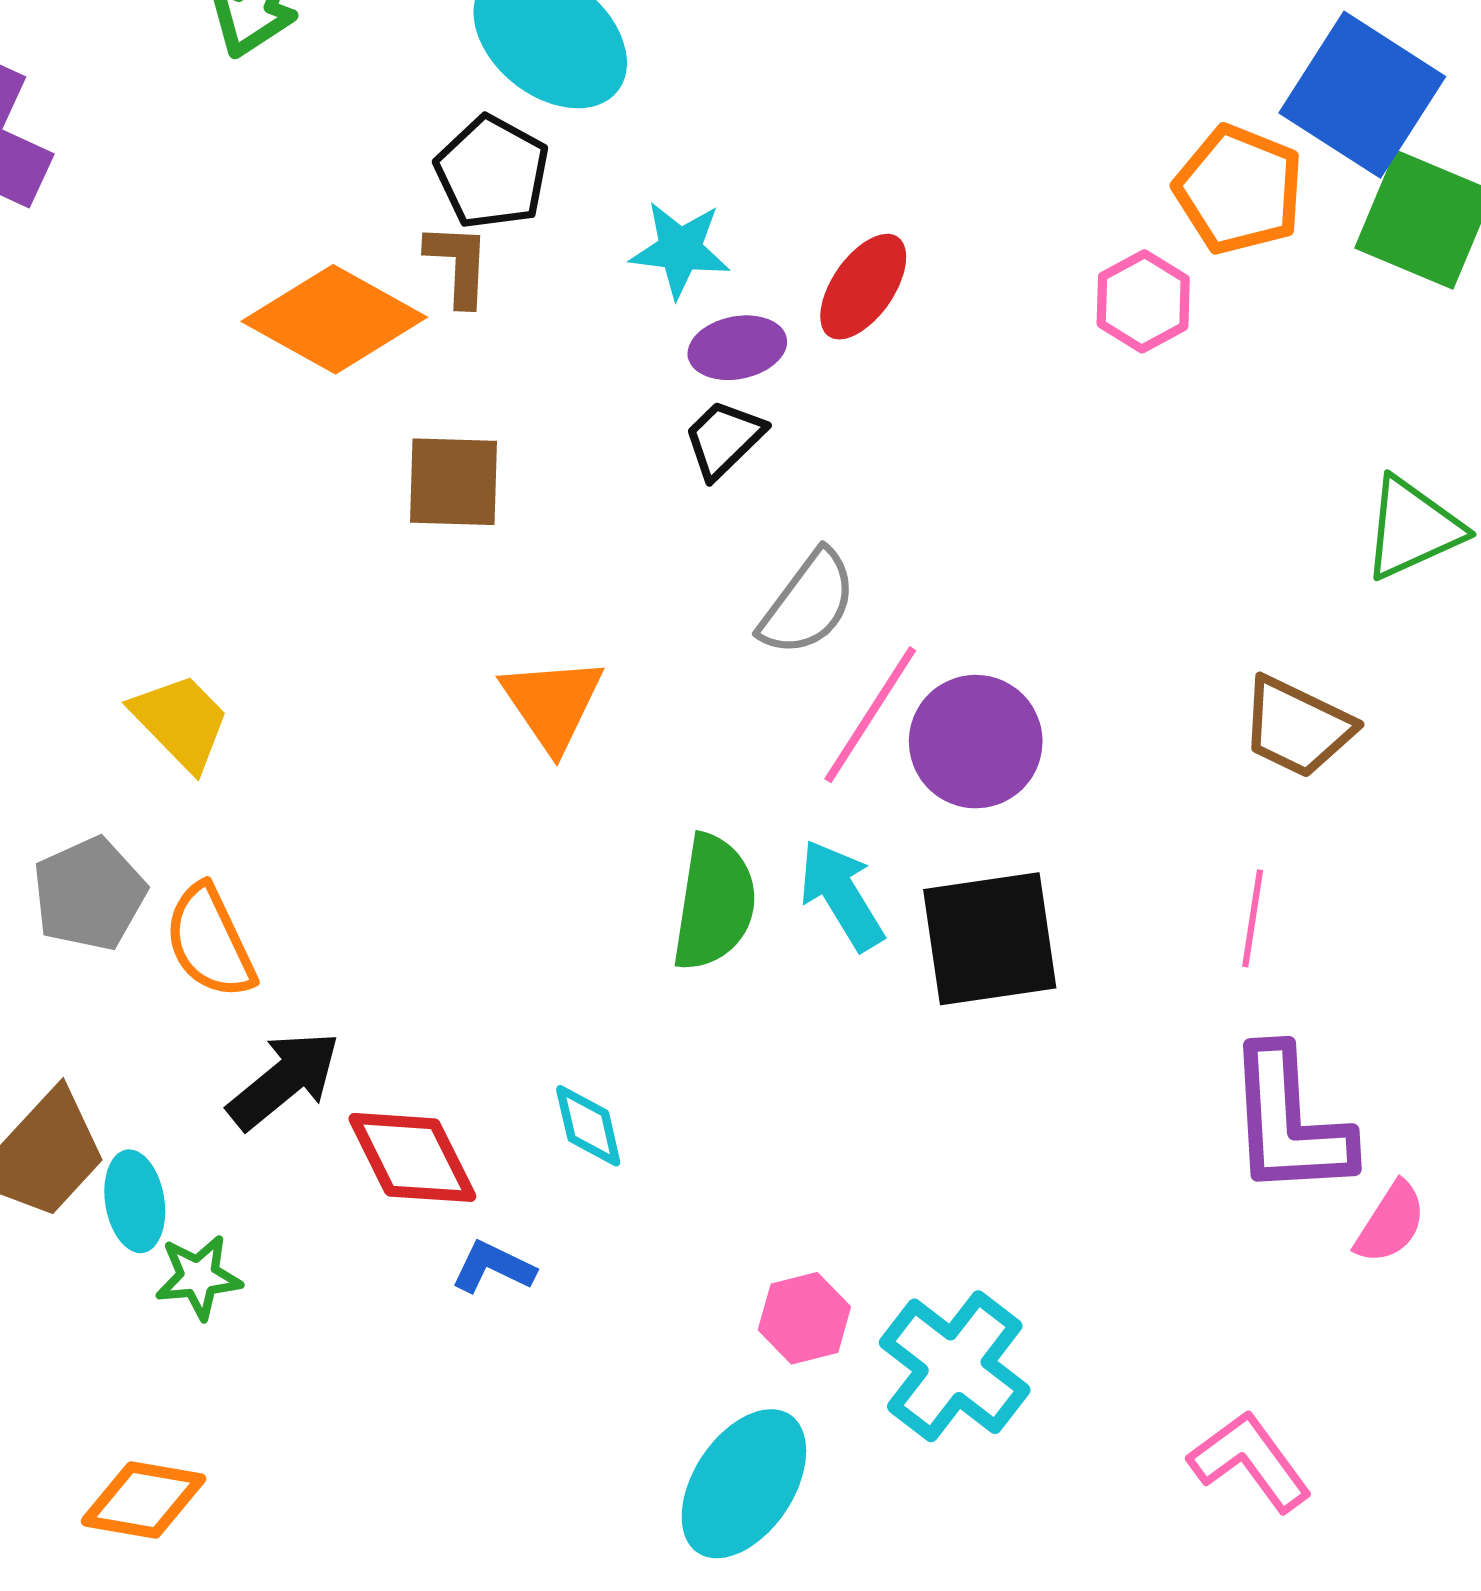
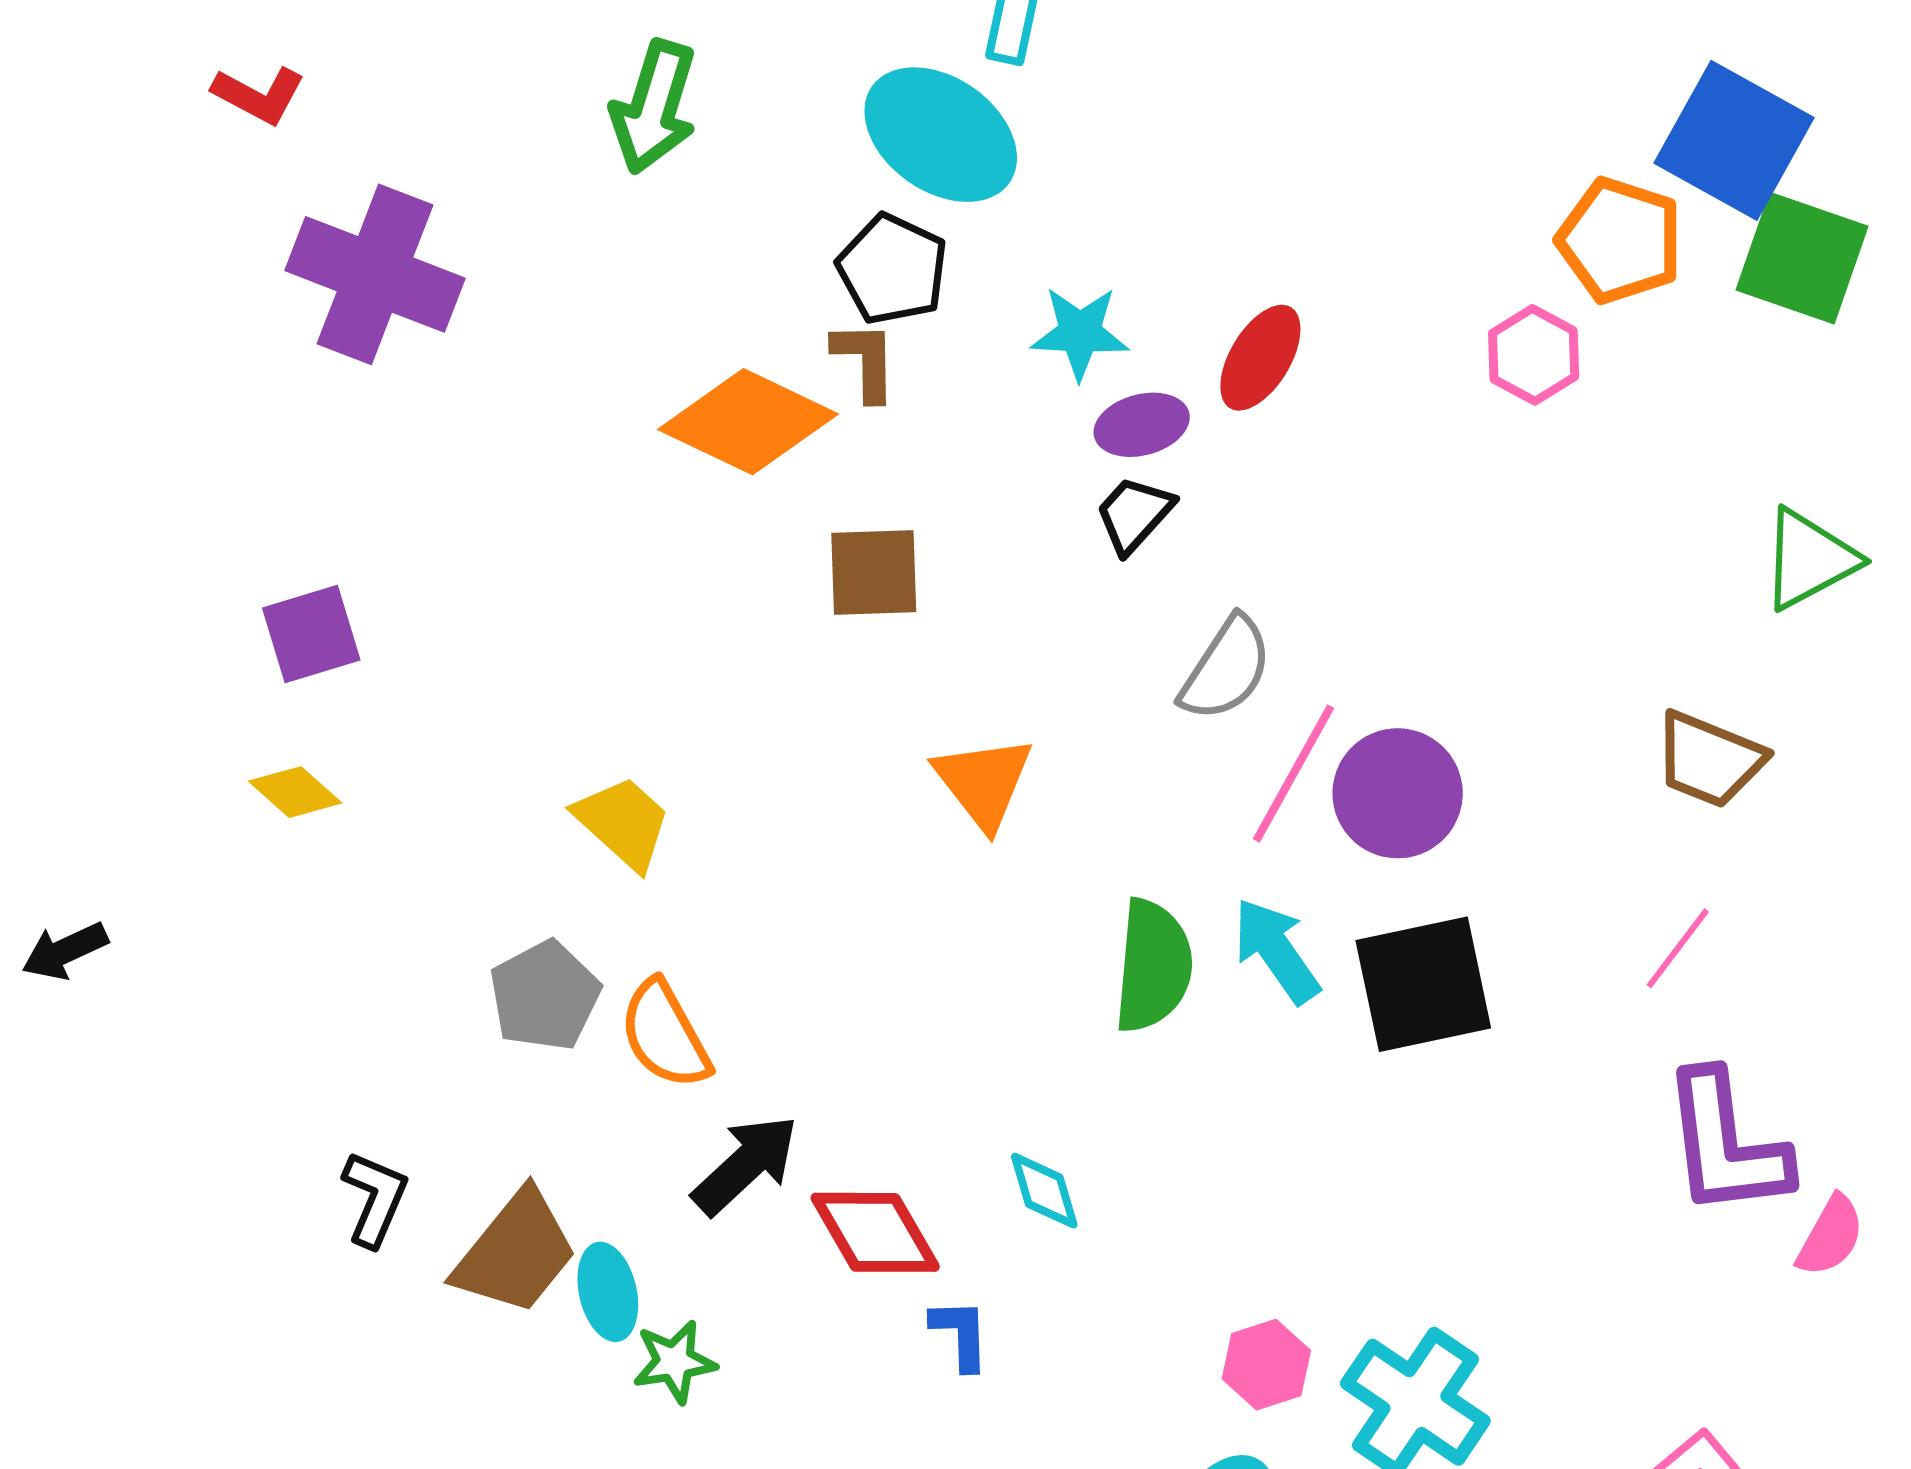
pink line: (1253, 918) -> (1678, 948), turned 32
blue L-shape: (493, 1267) -> (960, 1334), turned 66

